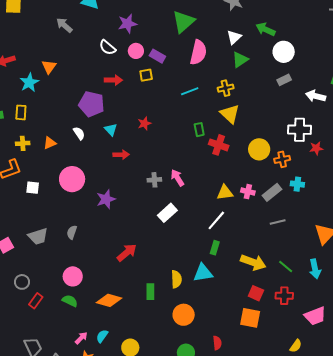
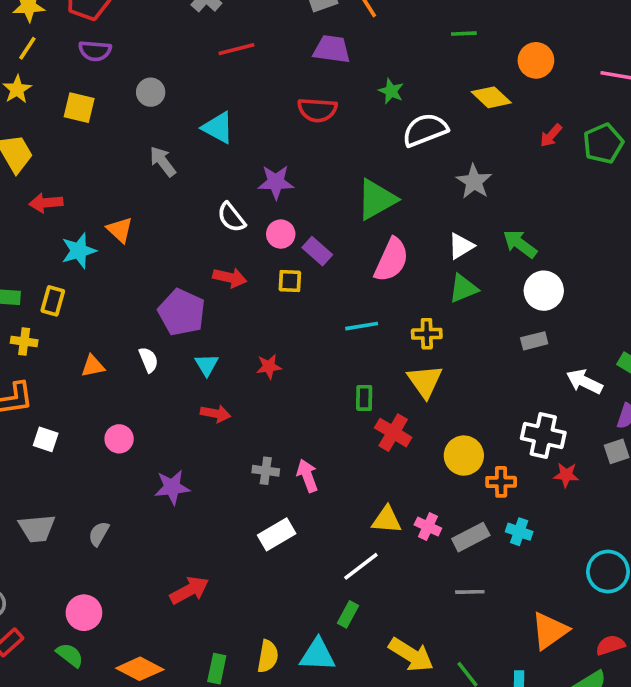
orange triangle: (49, 67) -> (120, 230), turned -35
yellow cross: (23, 143) -> (24, 341), moved
pink circle: (72, 179) -> (119, 439), size x0.6

